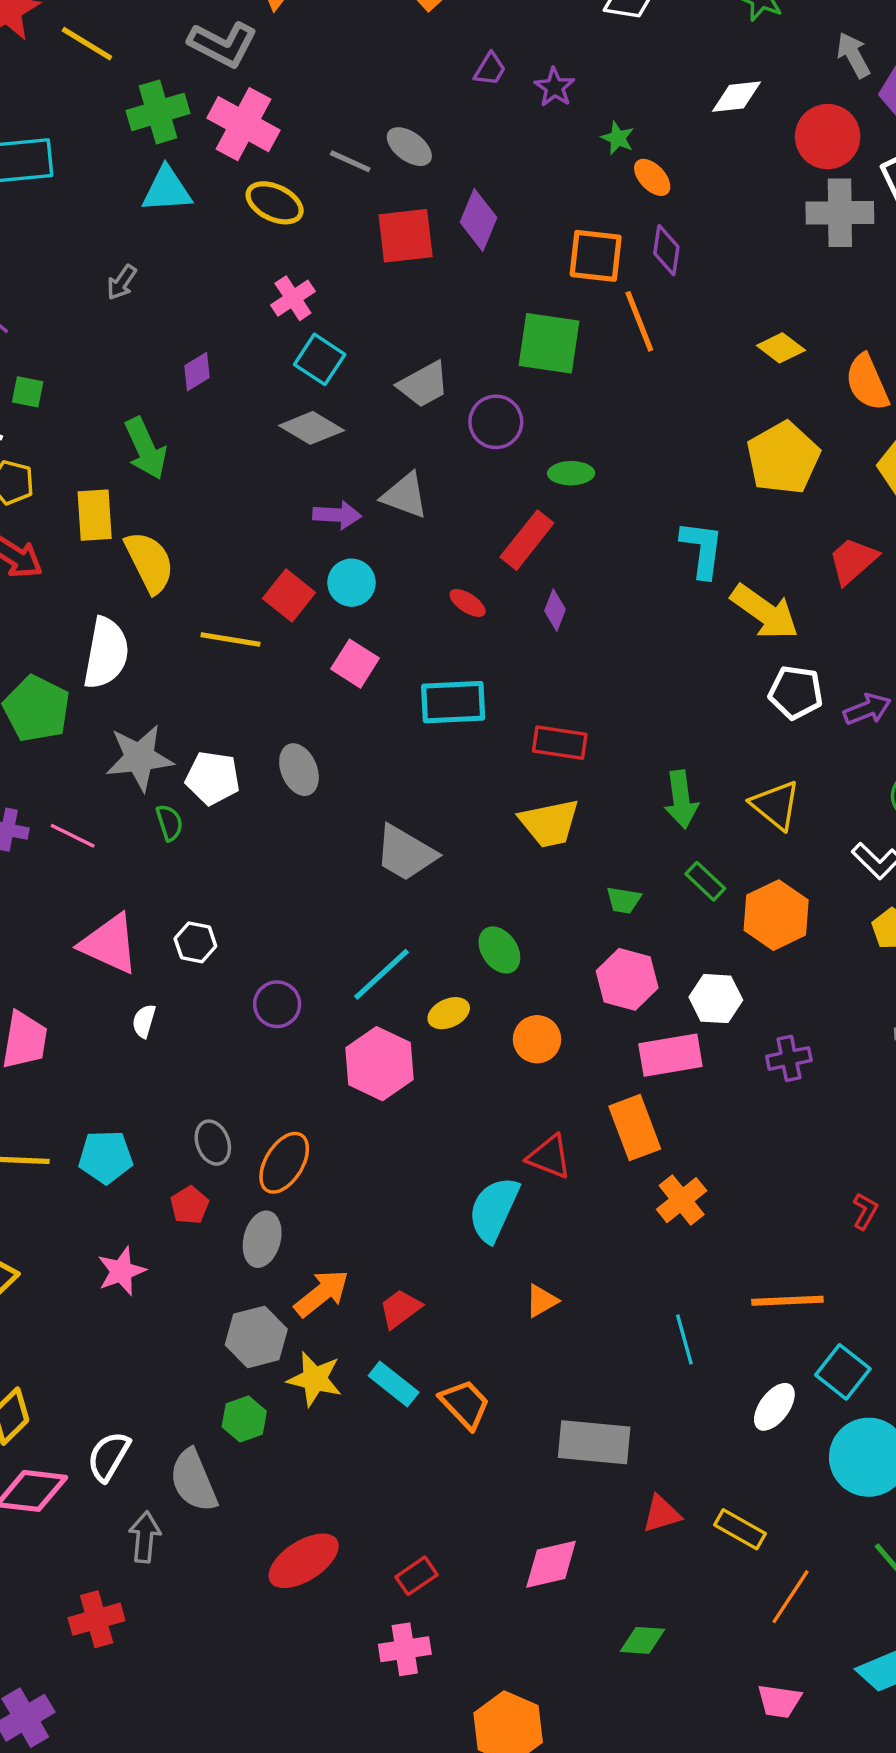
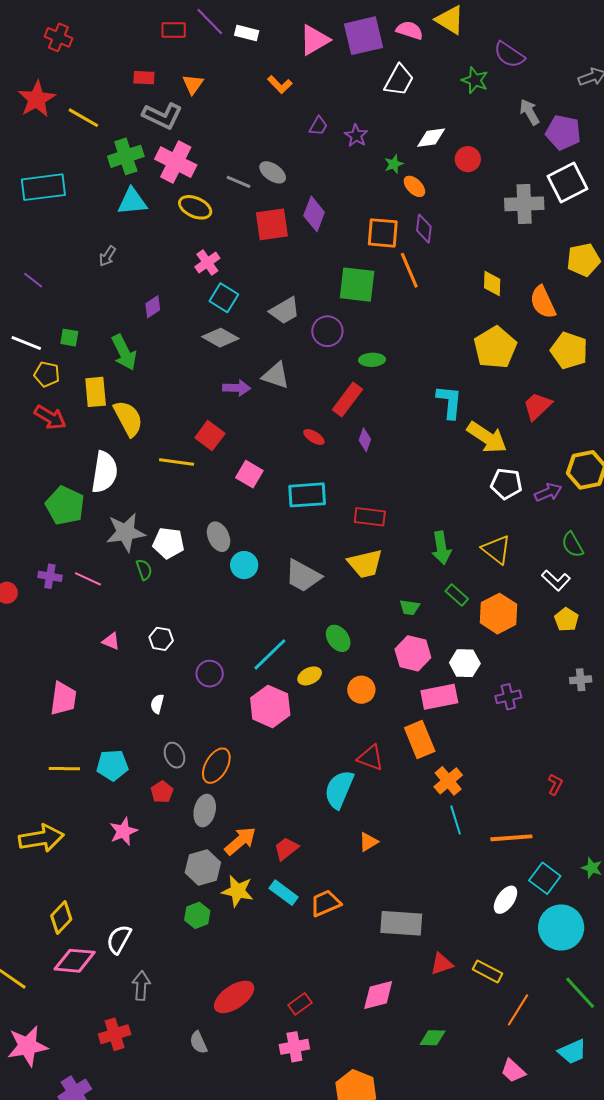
white diamond: (736, 97) -> (431, 138), moved
red circle: (828, 137) -> (468, 159), moved, size x0.7
green star: (618, 138) -> (394, 164), turned 30
yellow diamond: (781, 348) -> (492, 283), turned 56
green square: (28, 392) -> (69, 338), moved
cyan circle: (351, 583) -> (244, 565), moved
gray trapezoid: (406, 853) -> (303, 576), moved
pink triangle: (109, 944) -> (111, 641), size x0.5
white semicircle: (144, 1021) -> (157, 704), moved
cyan line: (684, 1339) -> (456, 820), moved
orange trapezoid: (465, 1404) -> (325, 903), turned -68
gray semicircle: (193, 1481) -> (198, 1042), moved, size x0.6
pink trapezoid: (779, 1701) -> (513, 1071), turned 36

